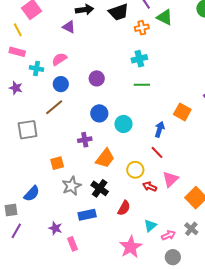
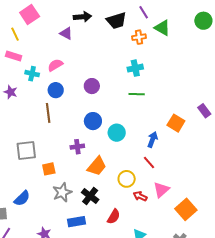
brown line: (54, 107) -> (48, 113), turned -60
gray square: (28, 130) -> (26, 150), moved

